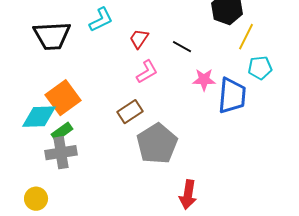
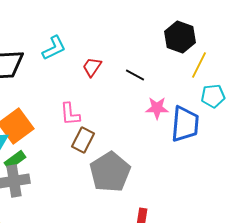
pink L-shape: (147, 72) -> (70, 114), moved, turned 115
brown rectangle: (130, 112) -> (83, 140), turned -30

